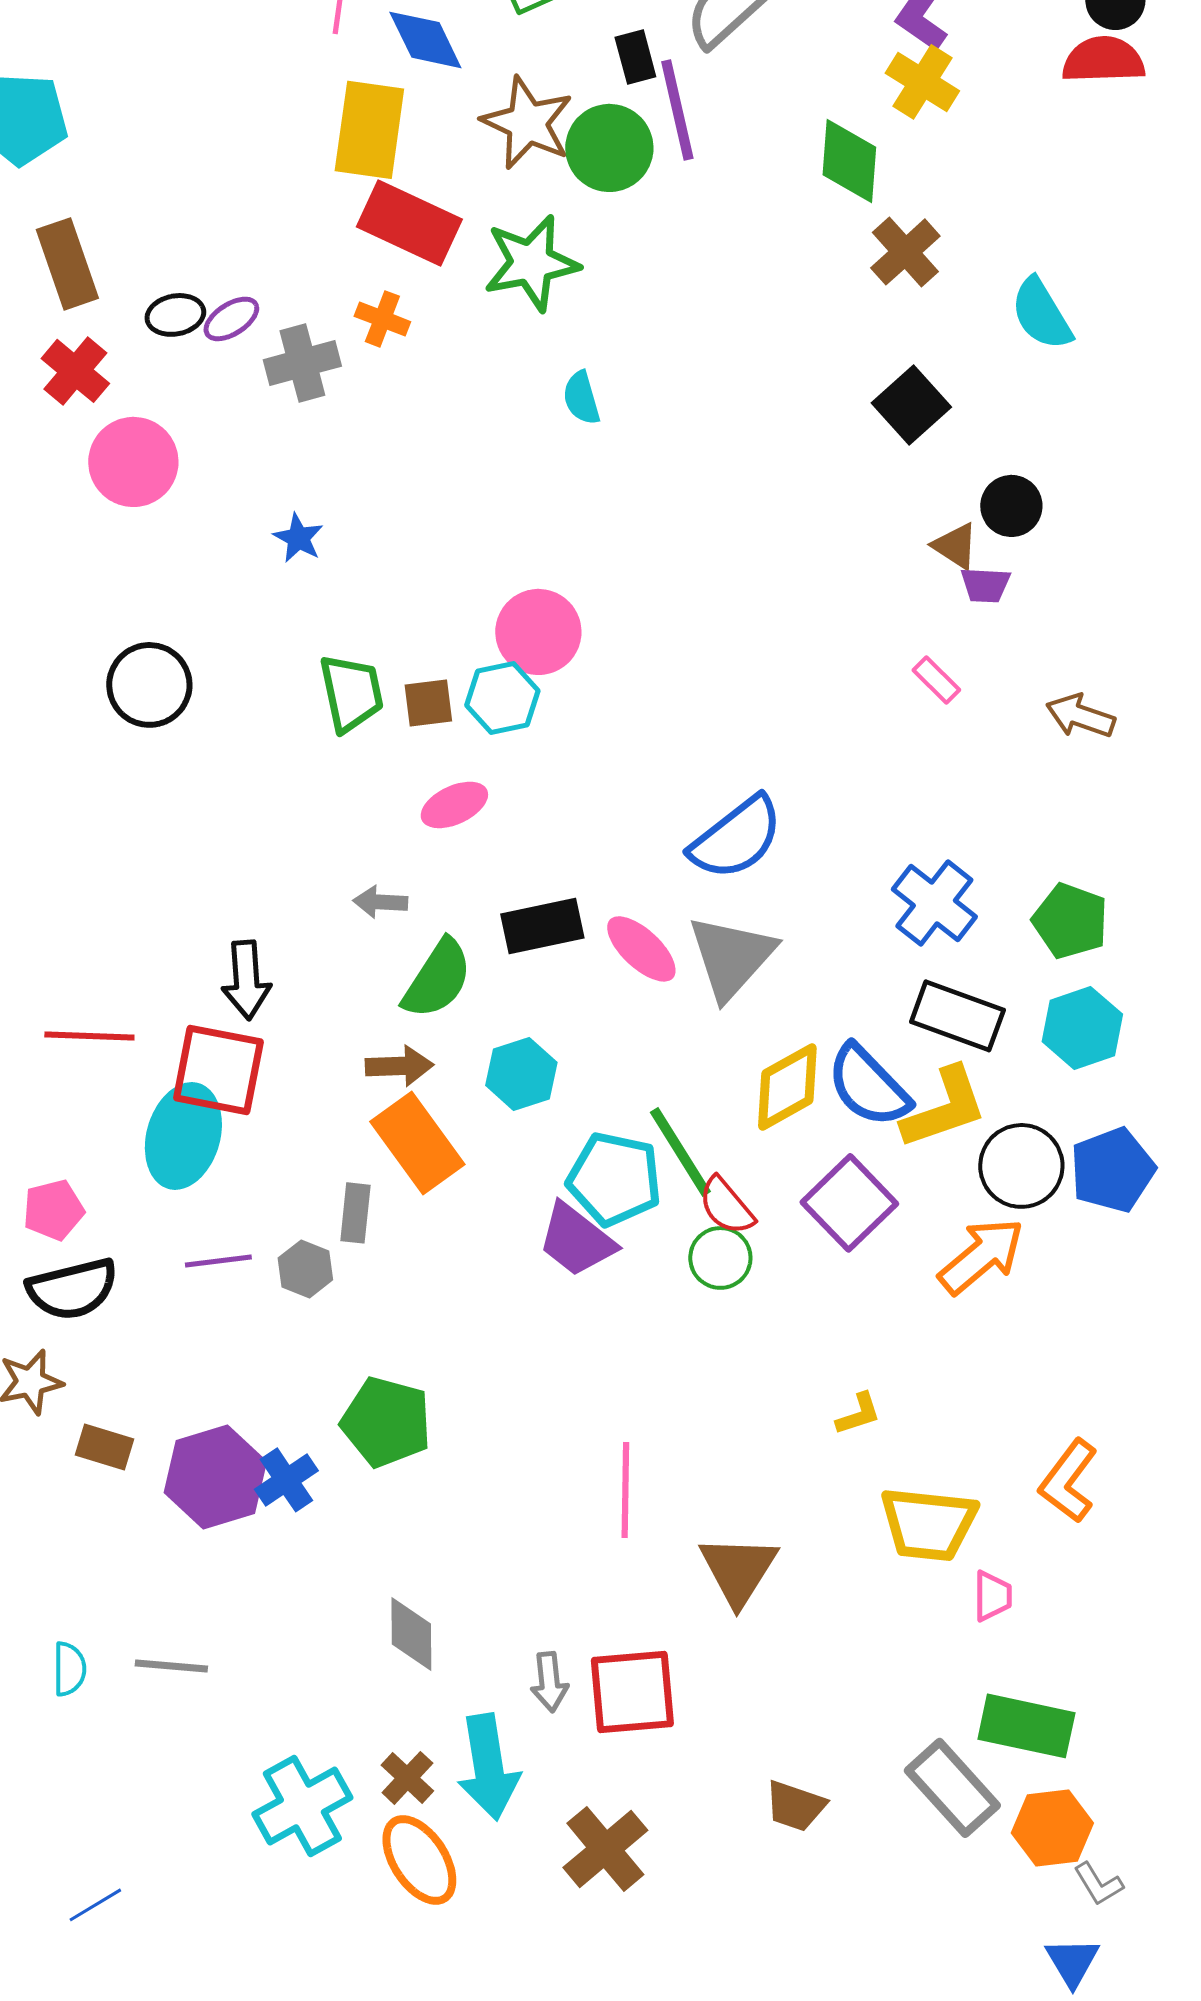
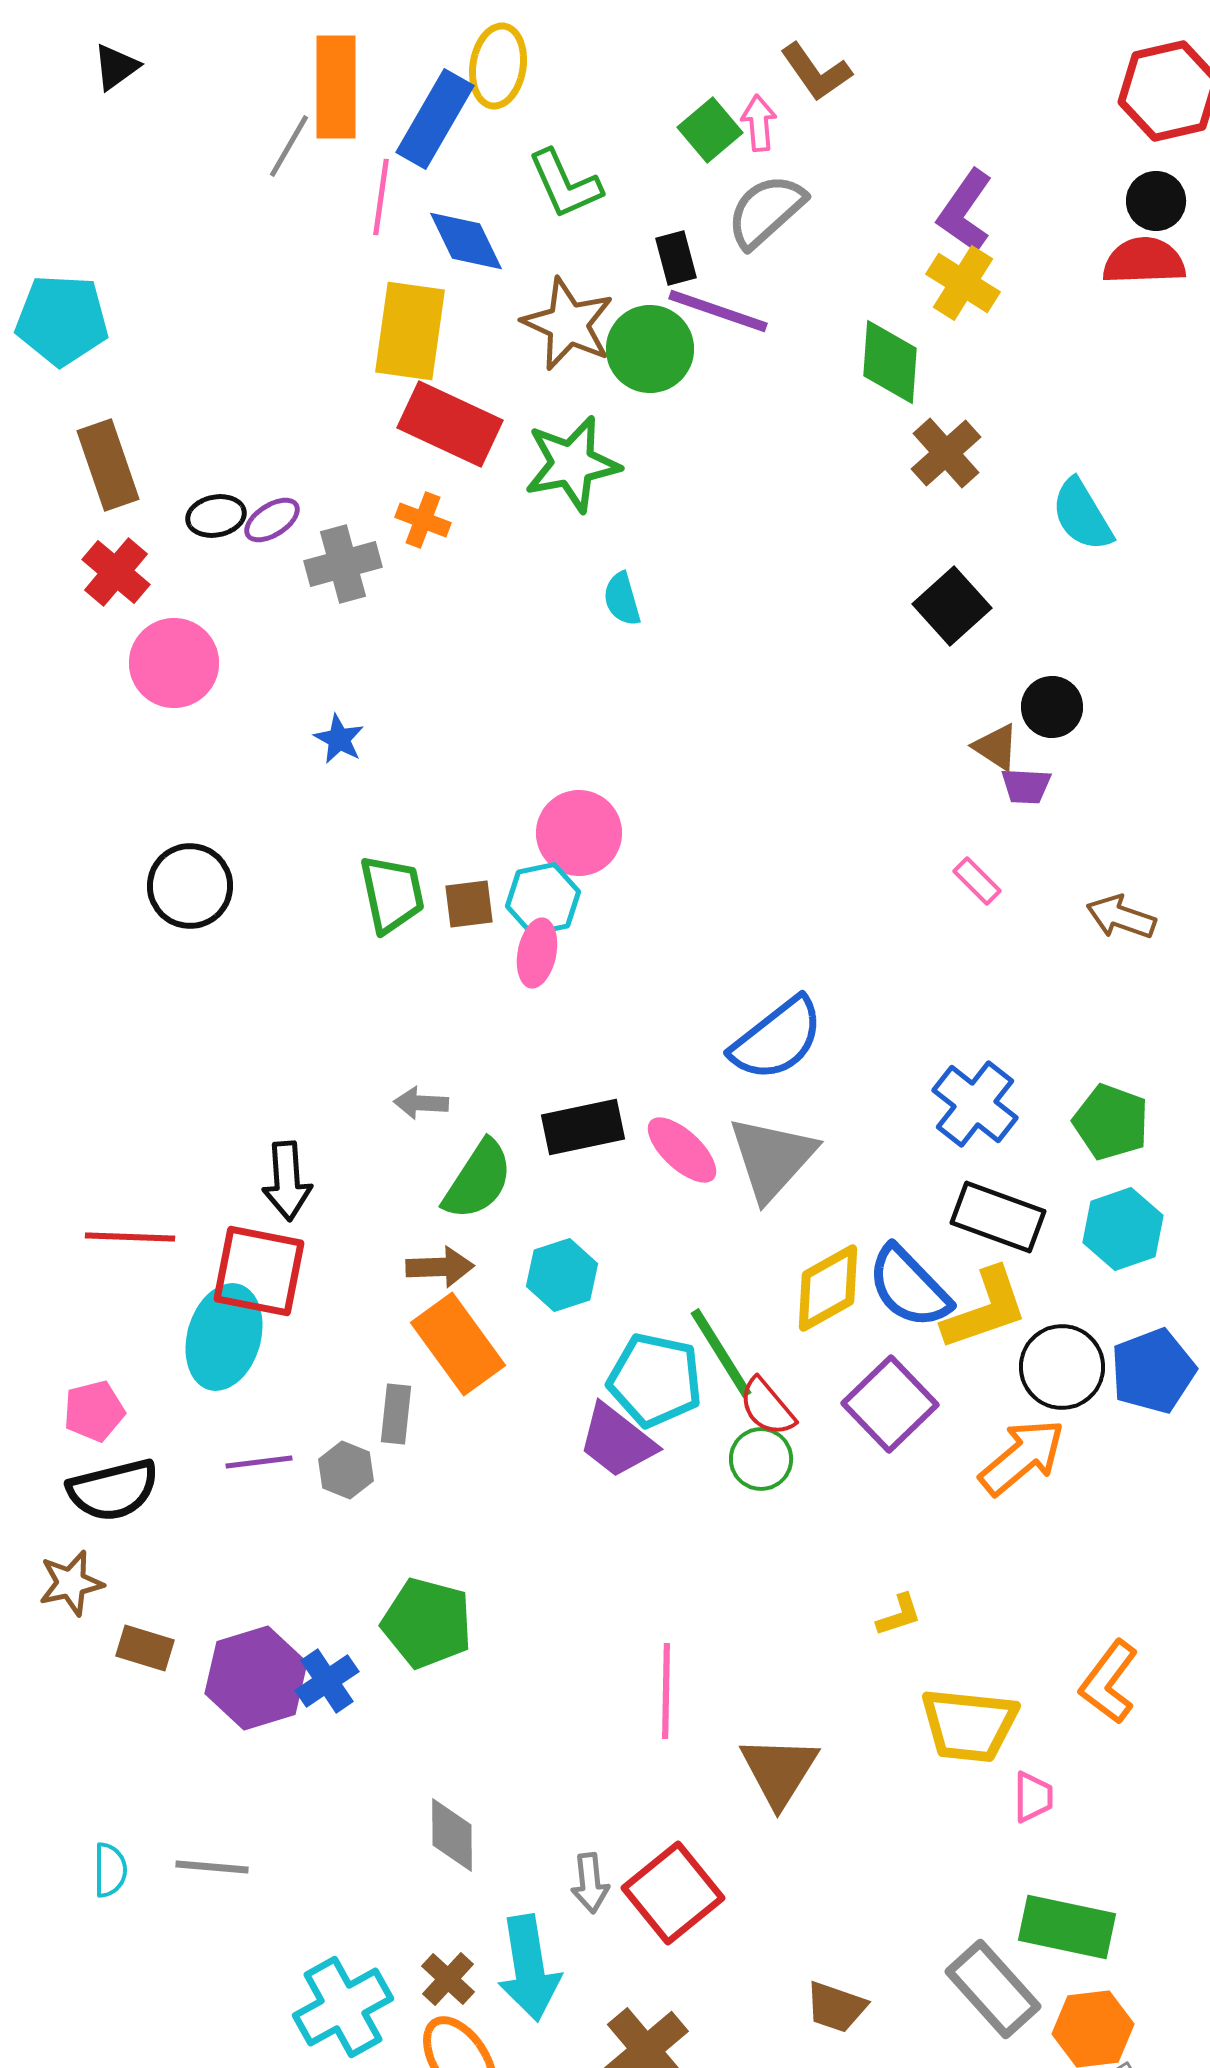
purple line: (677, 110) -> (718, 311), turned -58
pink ellipse: (454, 805) -> (537, 953), moved, turned -54
red square: (632, 1692) -> (673, 1893), turned -34

